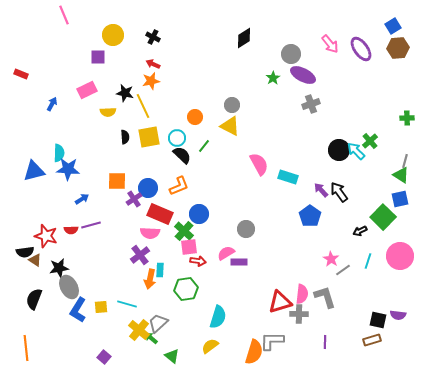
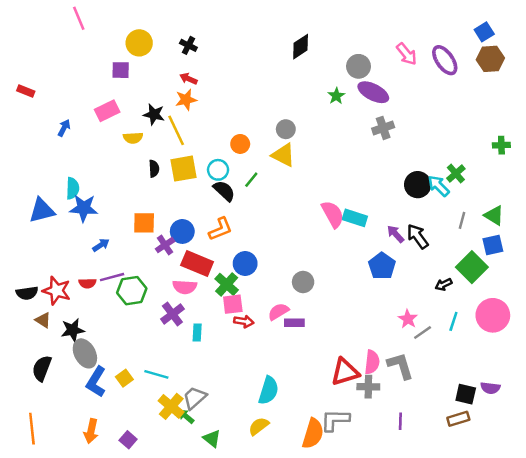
gray line: (405, 161) -> (462, 220), moved
pink semicircle: (259, 164) -> (333, 214), moved
black semicircle: (25, 252) -> (27, 293), moved
orange arrow: (150, 279) -> (91, 431), moved
green hexagon: (186, 289) -> (132, 291), moved
yellow square: (101, 307) -> (124, 378), turned -32

